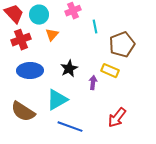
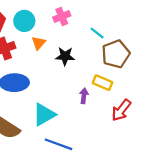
cyan line: (95, 27) -> (97, 33), moved, turned -40
black star: (69, 69) -> (65, 56), moved, turned 30
red arrow: (117, 118) -> (121, 110), moved

